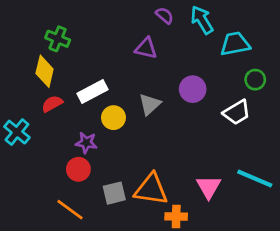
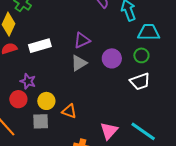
purple triangle: (146, 48) -> (82, 40), moved, turned -48
green circle: (255, 80) -> (141, 55), moved
yellow circle: (113, 118) -> (46, 101), moved
orange triangle: (151, 189) -> (69, 111), moved, size x0.6

